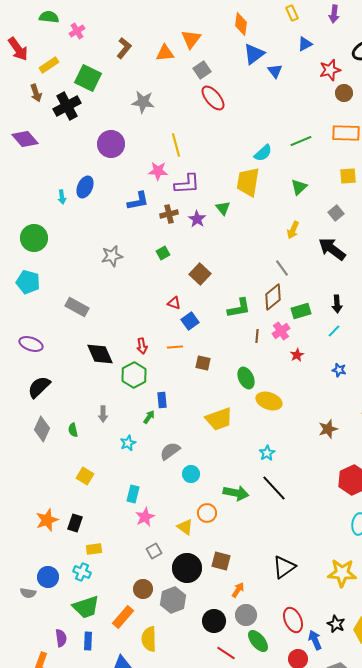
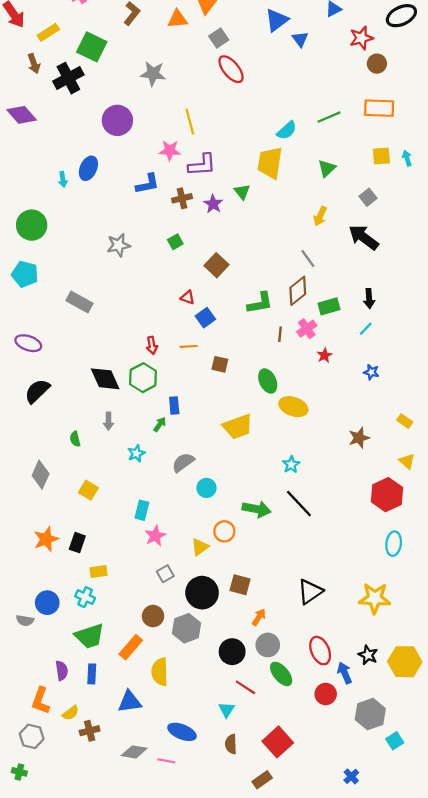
black diamond: (100, 354) -> (105, 379), moved
gray diamond: (42, 429) -> (41, 475), moved
yellow triangle: (185, 527) -> (200, 547), turned 48

